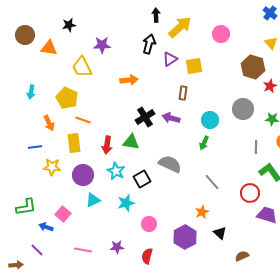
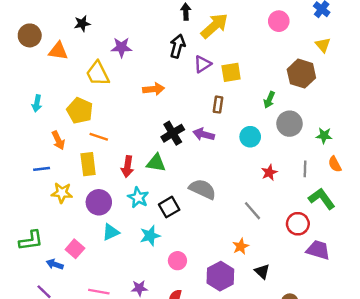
pink circle: (221, 34) -> (279, 21), moved
red star: (270, 86) -> (269, 172), moved
green arrow: (204, 143) -> (269, 100), moved

